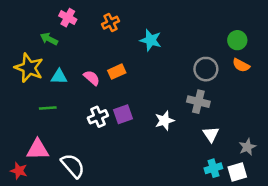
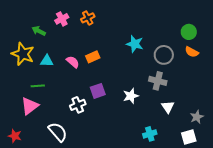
pink cross: (68, 18) -> (62, 19), moved, turned 32
cyan star: (151, 40) -> (135, 44), moved
white cross: (98, 117) -> (78, 105), moved
pink triangle: (38, 149) -> (30, 106), moved, turned -36
cyan cross: (213, 168) -> (150, 134), moved

